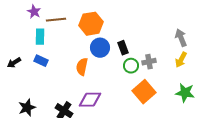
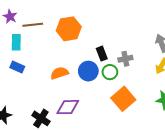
blue circle: (100, 48) -> (88, 71), moved
gray cross: (149, 62) -> (125, 59), moved
orange semicircle: (82, 67) -> (59, 73), turned 60

